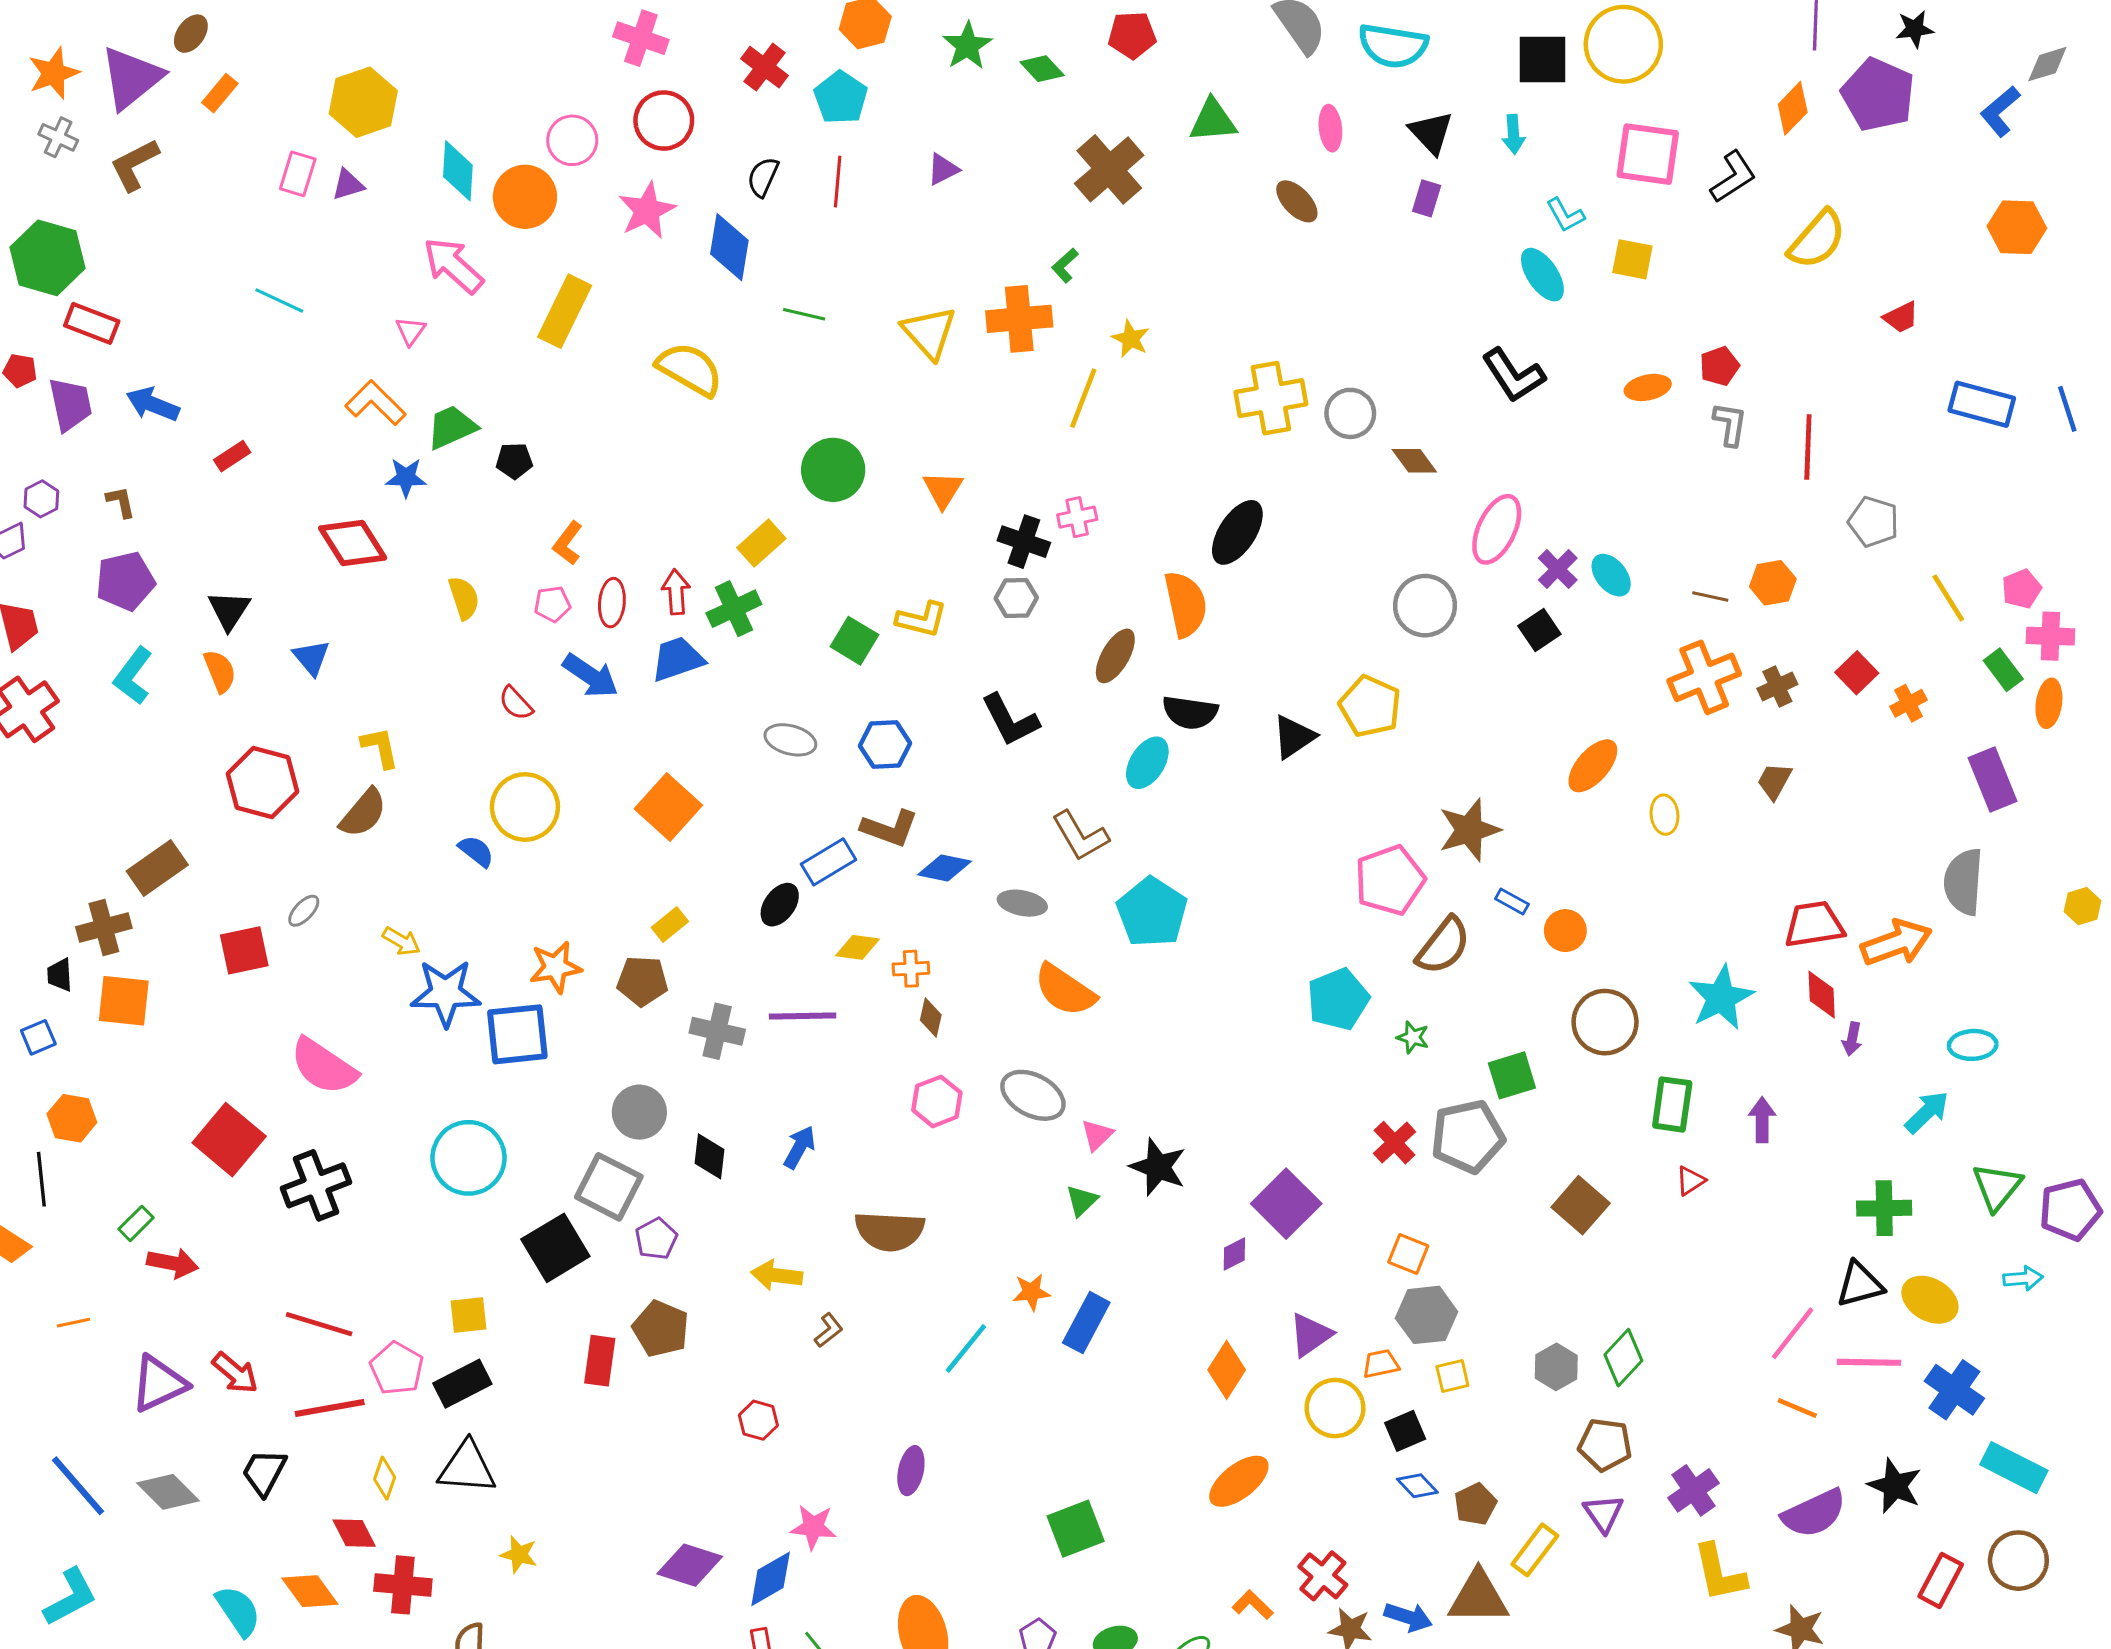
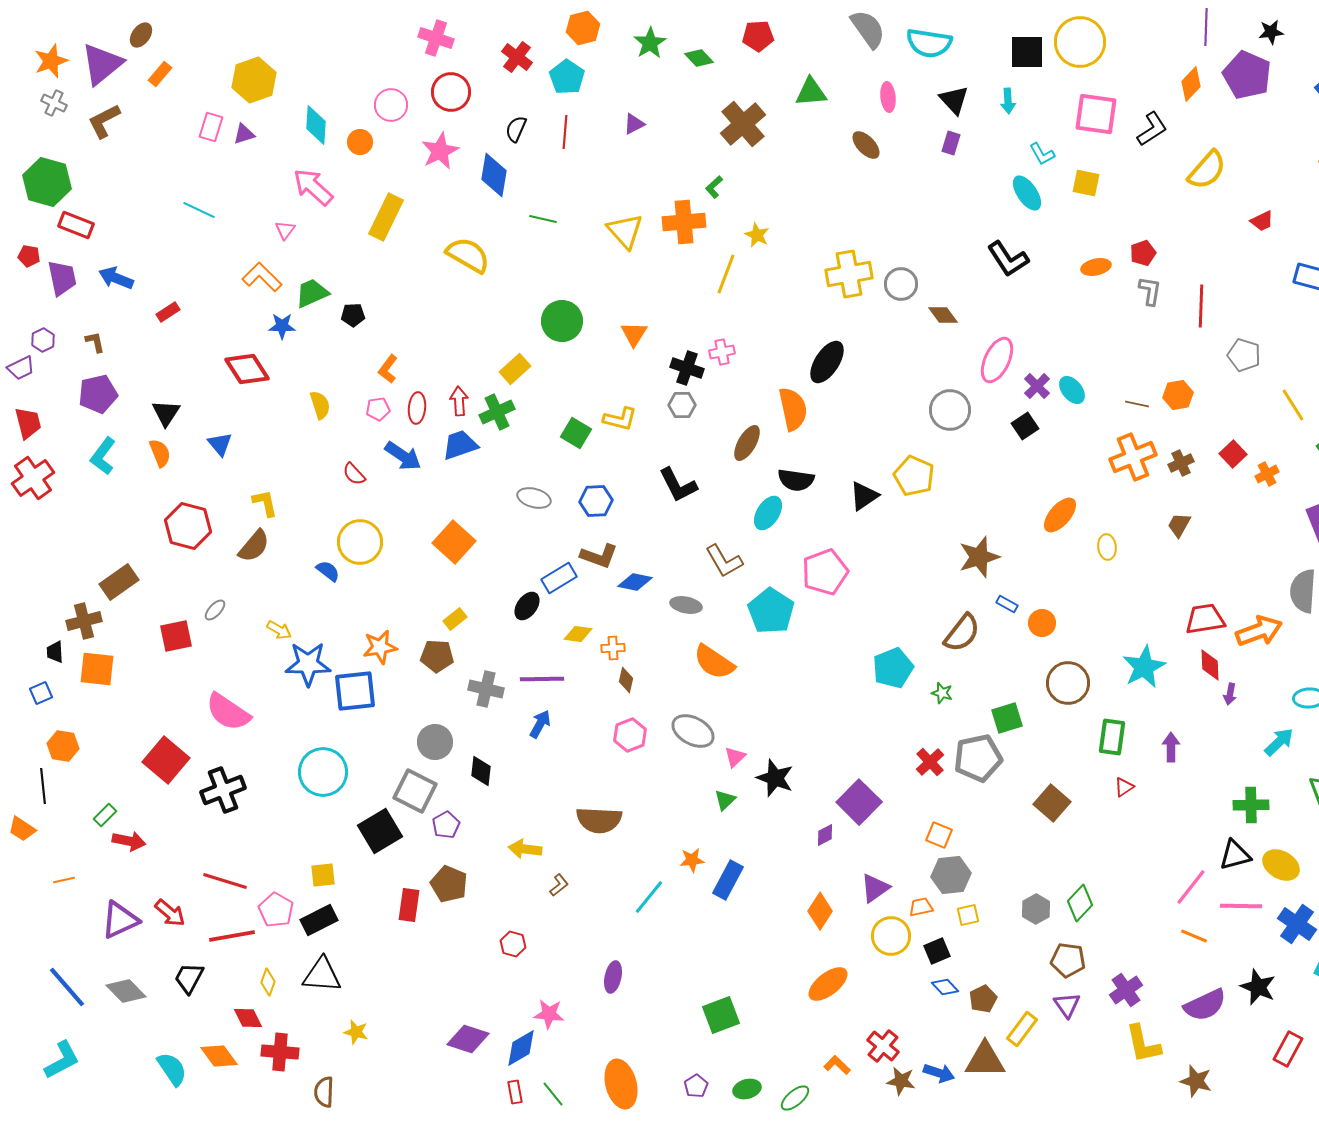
orange circle: (525, 197) -> (360, 142), size x0.6
pink pentagon: (1390, 880) -> (825, 572), moved
blue arrow: (800, 1147) -> (540, 724), moved

